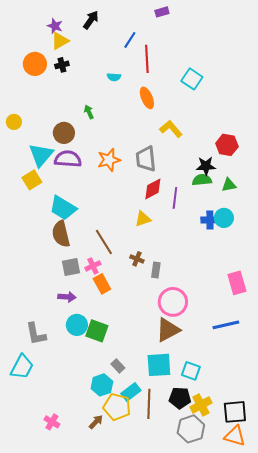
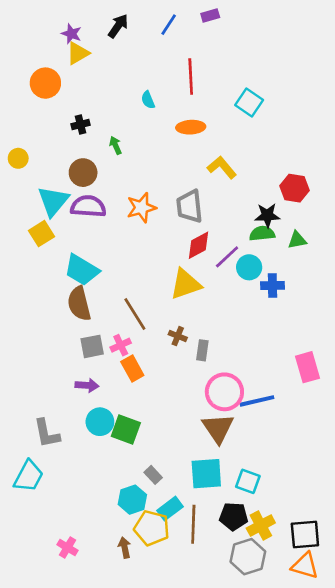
blue line: (130, 40) -> (169, 25), moved
black cross: (62, 65) -> (80, 125), moved
cyan semicircle: (114, 77) -> (148, 100), turned 64
orange ellipse: (147, 98) -> (191, 127), turned -70
purple line: (175, 198) -> (227, 257), turned 40
cyan circle: (224, 218) -> (249, 267), moved
yellow triangle: (143, 219) -> (186, 284), size x1.5
blue line: (226, 325) -> (257, 401), moved
brown triangle: (168, 330) -> (218, 428), turned -36
brown arrow: (96, 422) -> (125, 548), turned -56

